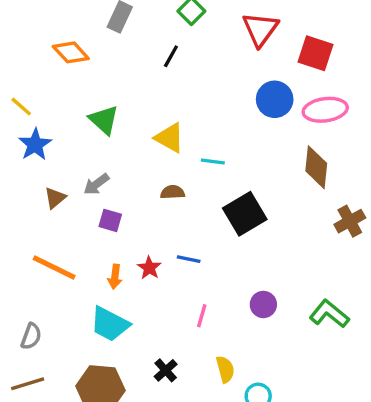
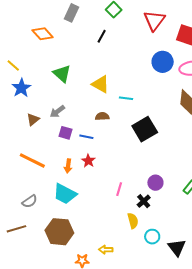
blue line: (189, 259) -> (86, 137), moved
gray semicircle: (31, 336) -> (30, 201), moved, turned 35
black cross: (166, 370) -> (144, 201), moved

